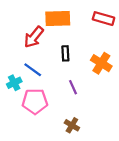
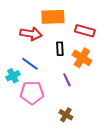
red rectangle: (104, 19) -> (85, 31), moved
red arrow: (34, 37) -> (31, 34), turned -120
orange cross: (101, 63) -> (82, 58), moved

